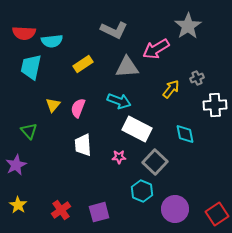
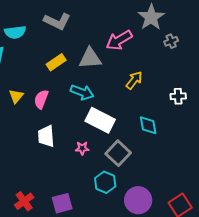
gray L-shape: (114, 30) -> (57, 21), moved
yellow rectangle: (83, 64) -> (56, 62), moved
gray cross: (197, 78) -> (171, 41), moved
white cross: (215, 105) -> (178, 96), size x0.7

